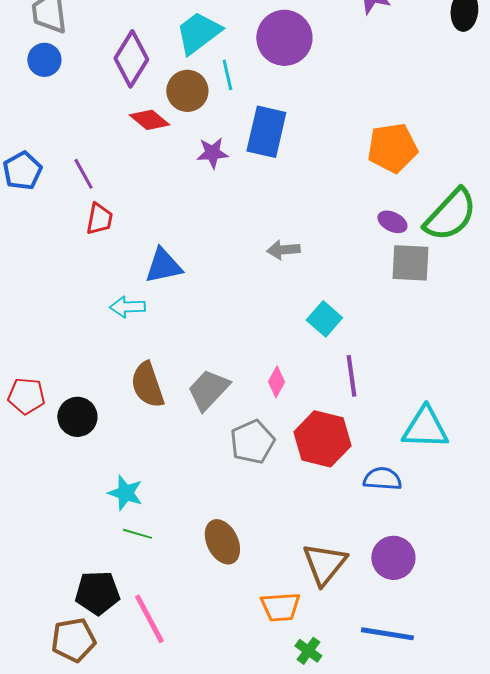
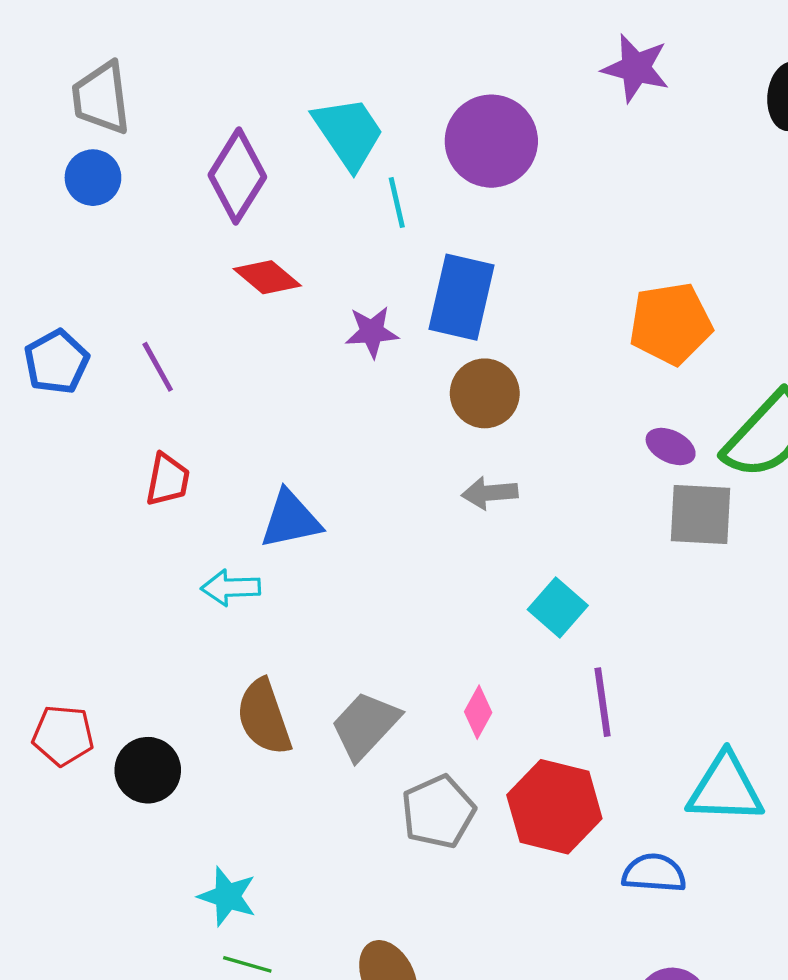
cyan trapezoid: (198, 33) -> (349, 133), turned 93
brown circle: (187, 91) -> (485, 393), moved
red trapezoid: (99, 219) -> (168, 480), moved

